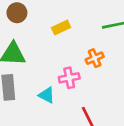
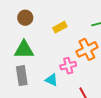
orange cross: (95, 58) -> (87, 49), size x1.5

